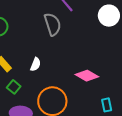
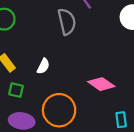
green square: (14, 87) -> (16, 90), turned -32

